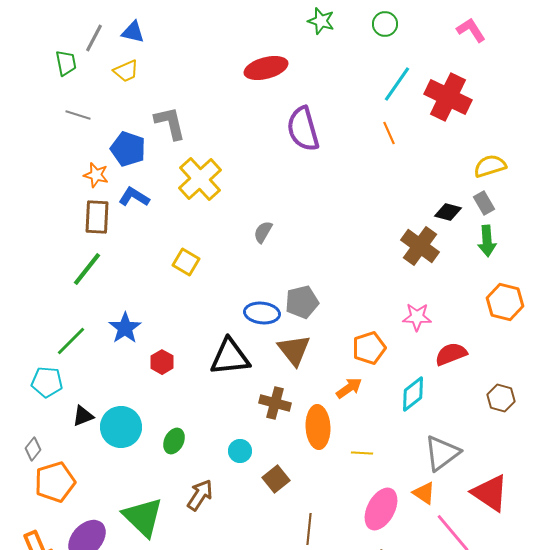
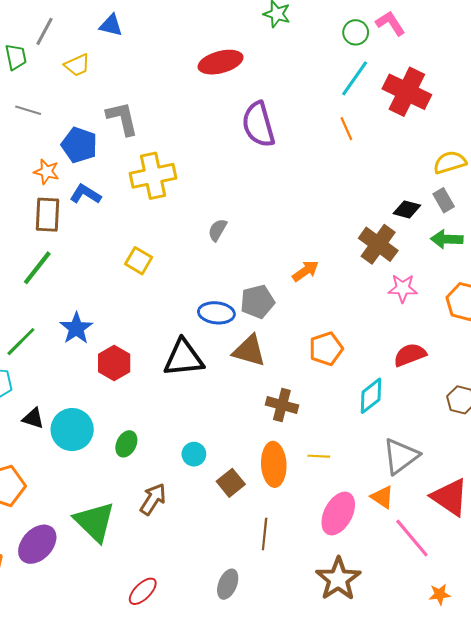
green circle: (385, 24) -> (356, 32), moved
pink L-shape: (471, 30) -> (390, 23), moved
blue triangle: (133, 32) -> (111, 25), moved
yellow cross: (200, 179) -> (153, 176), turned 30
green arrow: (487, 241) -> (447, 239), turned 96
pink star: (417, 317) -> (403, 288), moved
brown triangle: (294, 350) -> (249, 351), turned -36
red hexagon: (162, 362) -> (114, 363), size x1.4
orange arrow: (349, 388) -> (305, 271), moved
brown cross: (275, 403) -> (282, 405), moved
black triangle: (83, 416) -> (33, 418), turned 40
orange ellipse: (318, 427) -> (274, 464), moved

